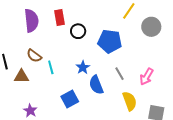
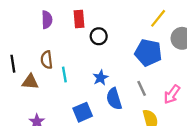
purple semicircle: (31, 21) -> (47, 20), size x0.7
blue pentagon: (110, 41) -> (148, 53), moved
brown semicircle: (34, 56) -> (47, 60), turned 42

